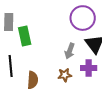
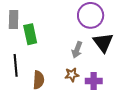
purple cross: (89, 68) -> (94, 81), moved

